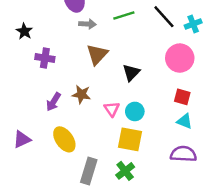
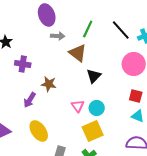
green line: (124, 16) -> (88, 29), turned -48
brown triangle: (97, 54) -> (78, 53), moved, turned -36
brown star: (81, 94) -> (49, 84), moved
yellow square: (130, 139) -> (93, 131), turned -35

